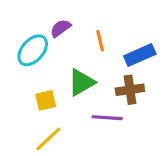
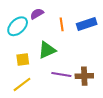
blue rectangle: (140, 55) -> (87, 24), moved
brown cross: (130, 90) -> (84, 76), moved

